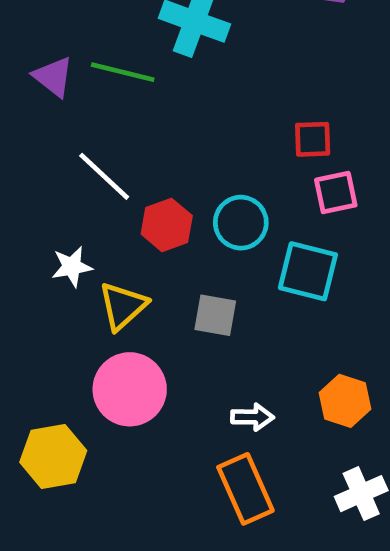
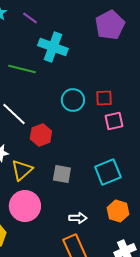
cyan circle: (241, 223) -> (73, 100), moved
cyan square: (308, 271) -> (108, 172), moved, turned -36

